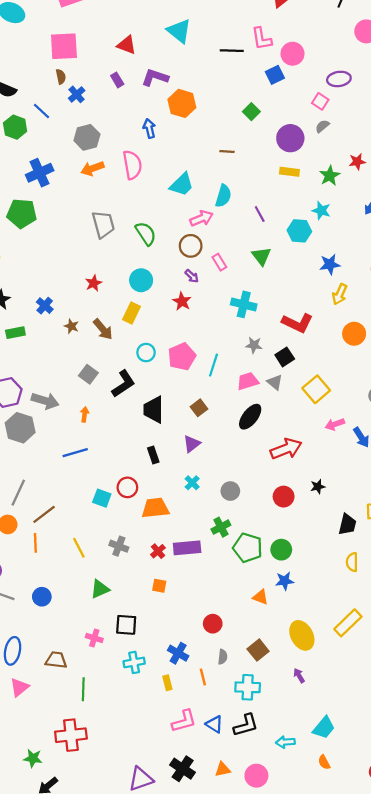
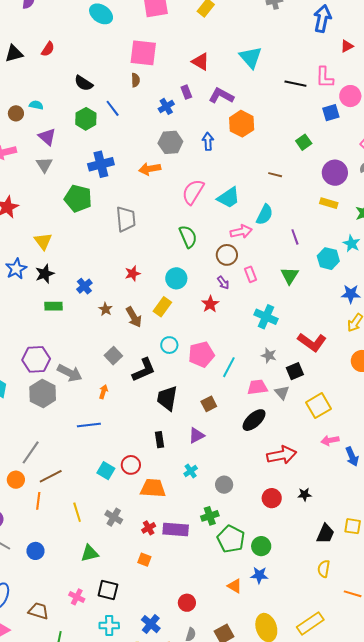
blue cross: (77, 94) -> (166, 106), moved
gray hexagon: (87, 137) -> (170, 142), moved
pink semicircle: (132, 165) -> (193, 192), moved, turned -148
gray trapezoid: (103, 224) -> (126, 219), moved

